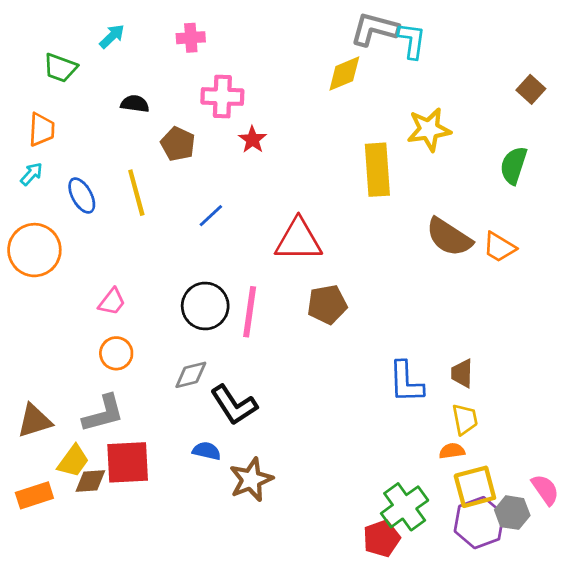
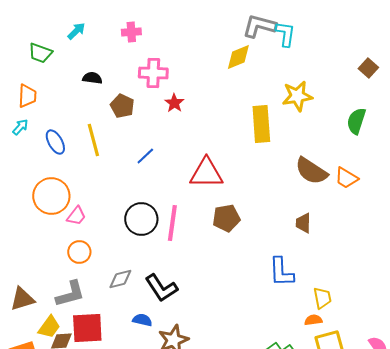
orange circle: (34, 250) -> (51, 196), moved
brown trapezoid: (462, 373) -> (303, 223), moved
gray diamond: (191, 375) -> (120, 279), moved

